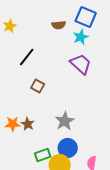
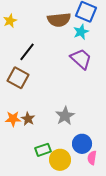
brown semicircle: (59, 25) -> (59, 20), size x1.6
brown square: (38, 86) -> (18, 78), moved, size x1.5
blue circle: (68, 148) -> (82, 144), moved

